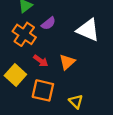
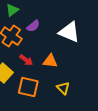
orange triangle: (67, 62) -> (50, 61), turned 49
yellow triangle: (76, 101) -> (63, 88), moved

